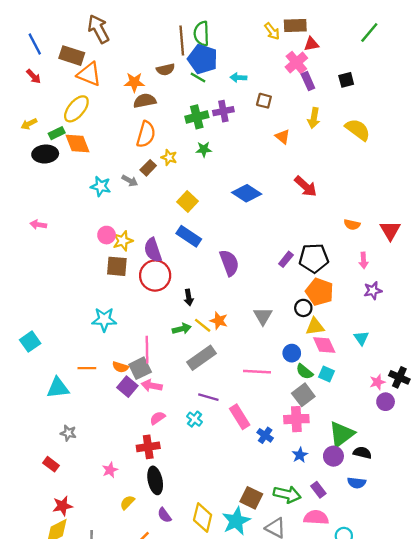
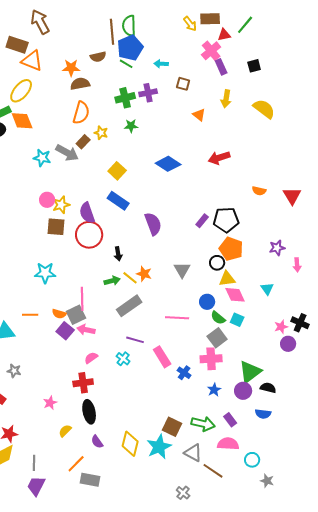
green line: (369, 32) -> (245, 25), moved
blue pentagon: (203, 59) -> (130, 48), turned 30
gray arrow: (130, 181) -> (67, 153), size x1.6
red arrow: (306, 186) -> (219, 158), turned 120
pink arrow: (364, 260) -> (297, 265), moved

